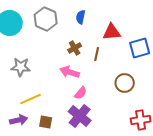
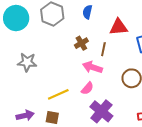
pink arrow: (70, 72) -> (92, 67), moved
yellow line: (31, 99) -> (58, 94), moved
purple cross: (80, 116) -> (101, 111), moved

